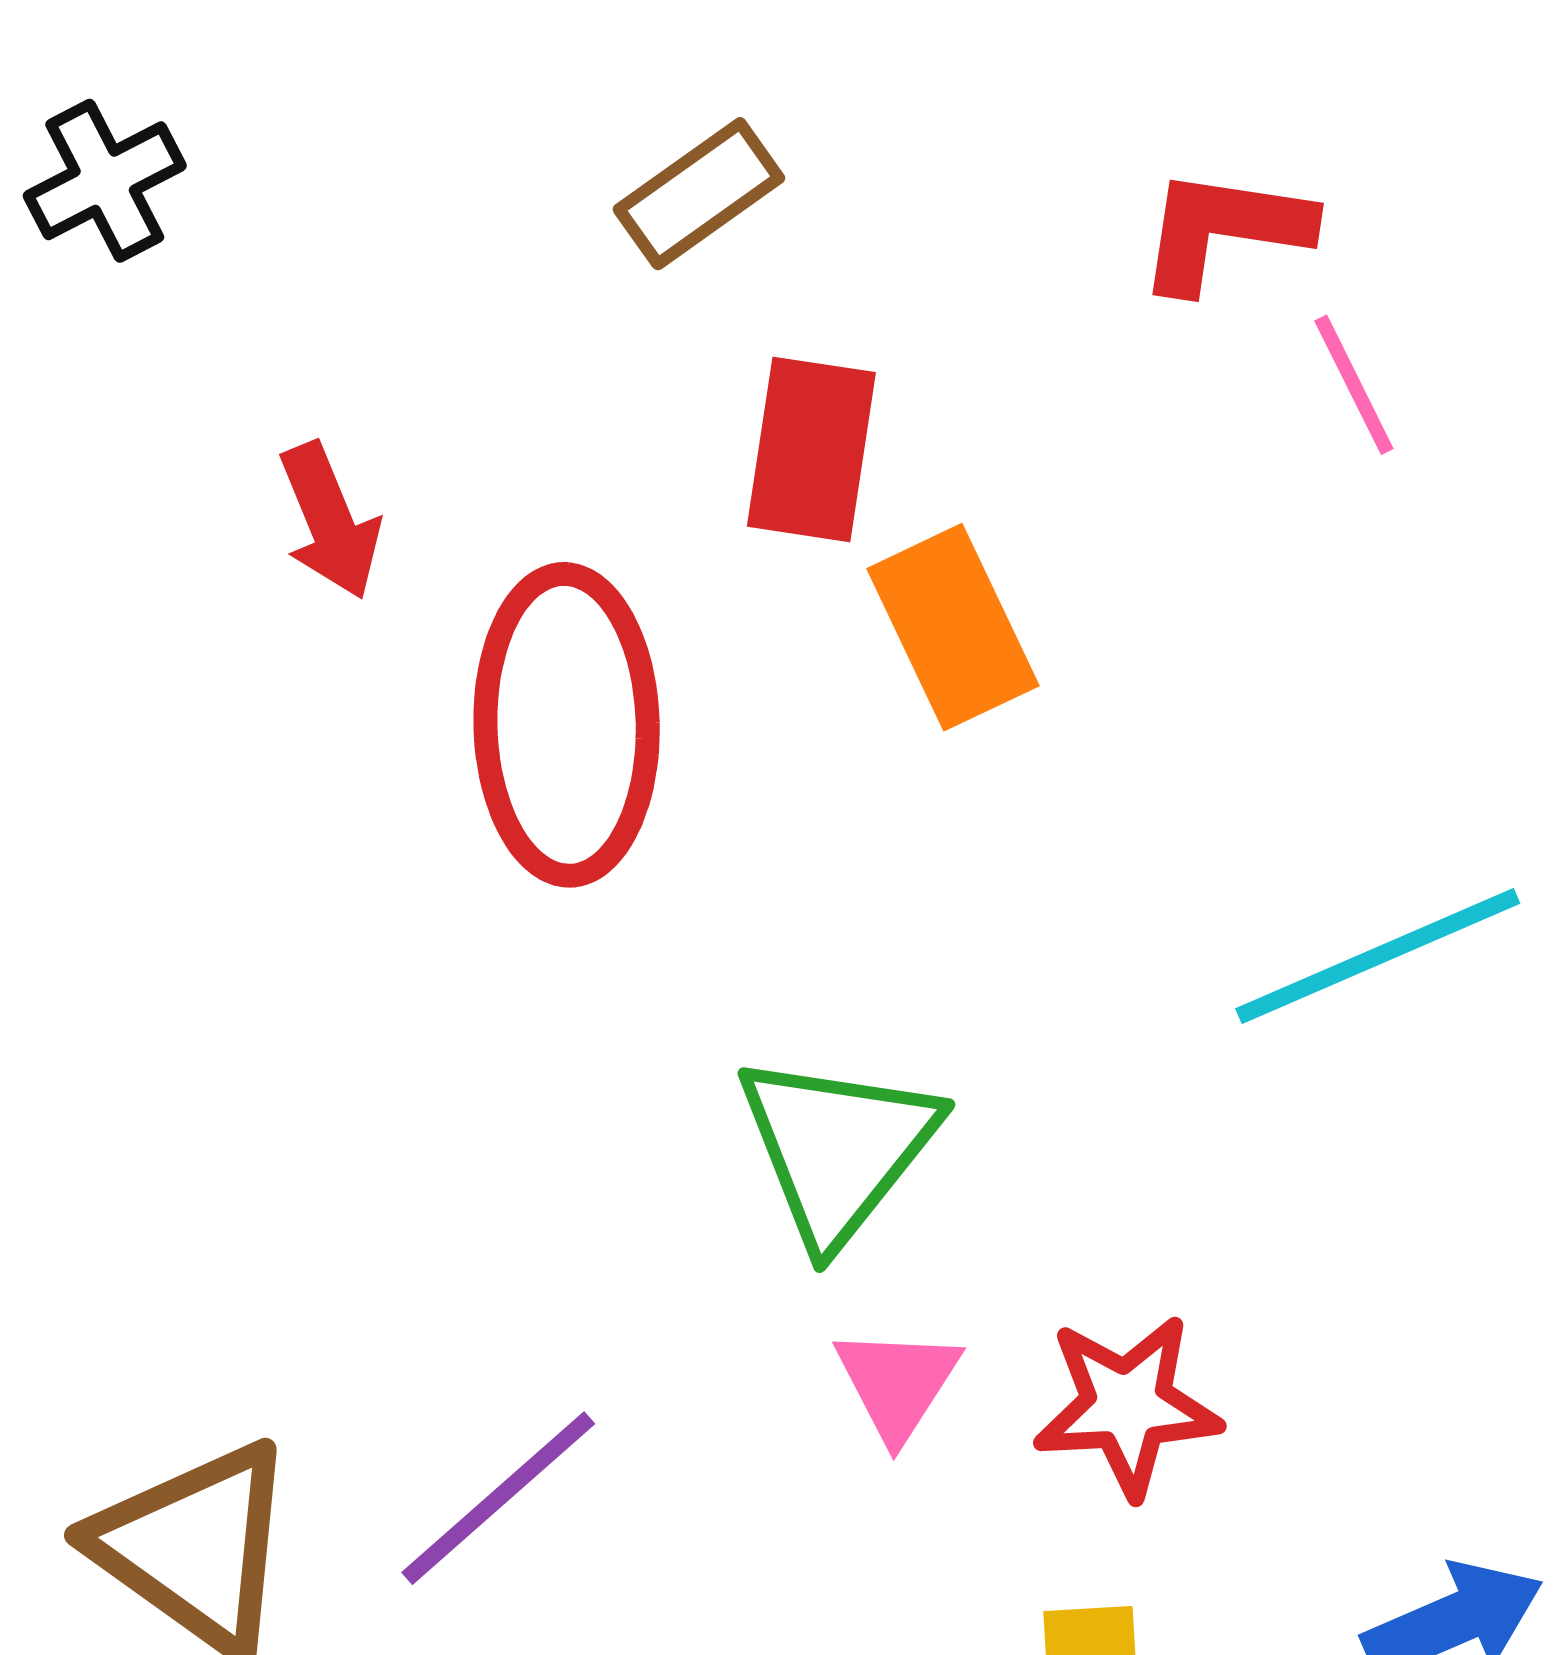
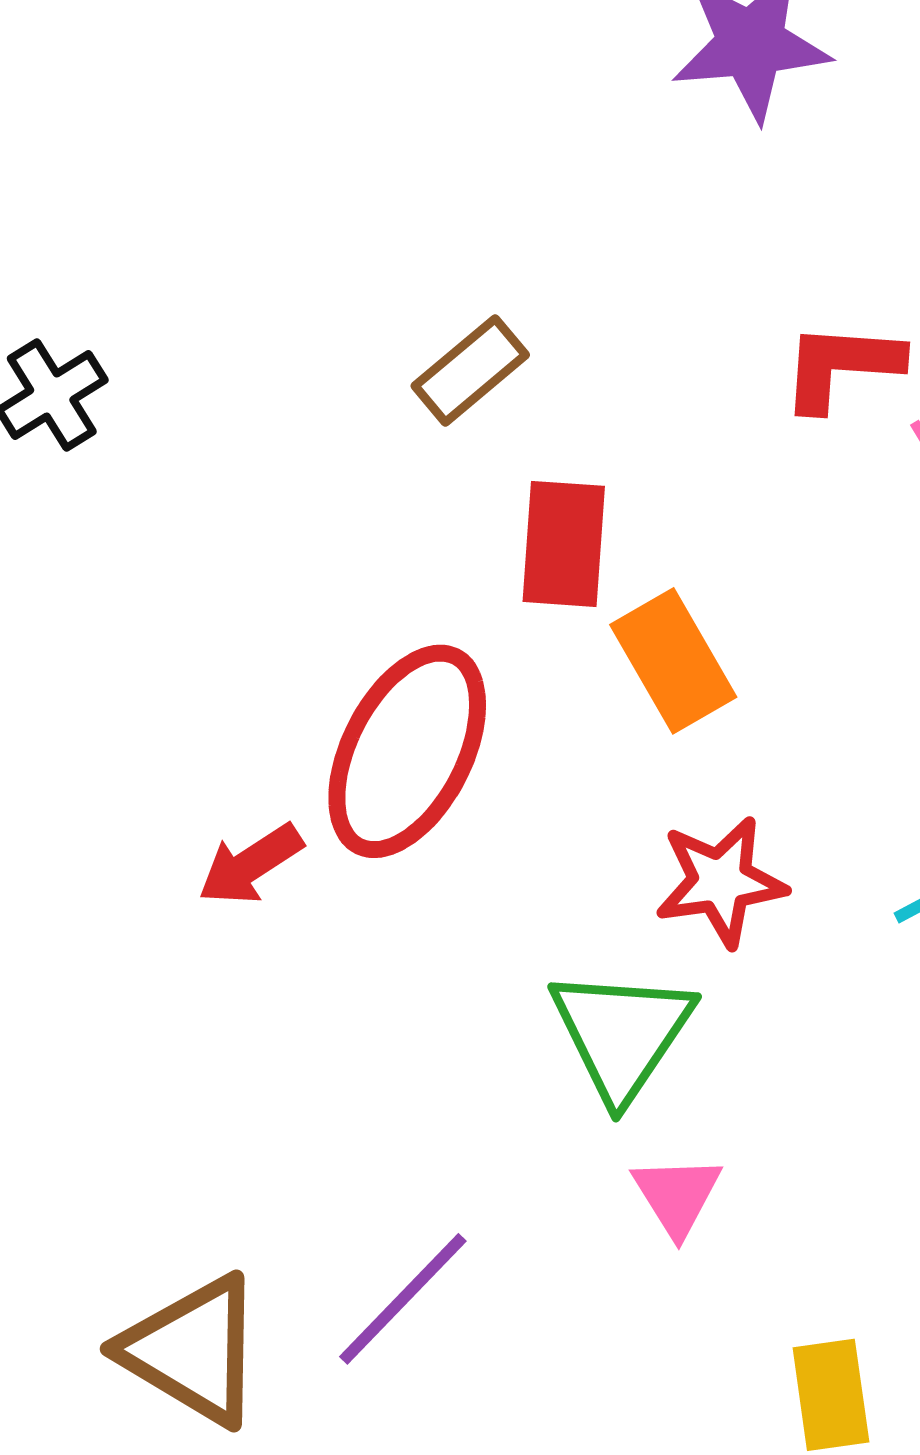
red arrow: (330, 521) -> (250, 864), moved, turned 84
red ellipse: (567, 725) -> (407, 751), turned 33
red star: (1127, 1406) -> (721, 882), moved

